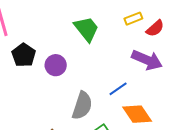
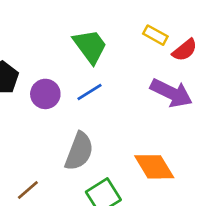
yellow rectangle: (133, 19) -> (155, 35), turned 48
blue line: (118, 89) -> (89, 92), moved

